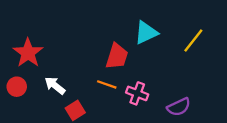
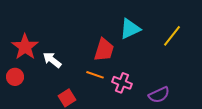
white arrow: (55, 86) -> (52, 60), moved

